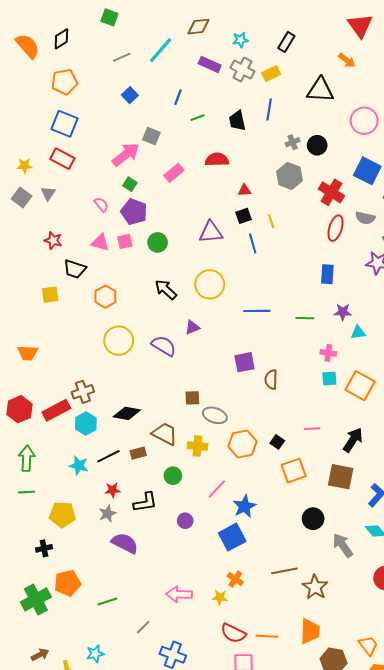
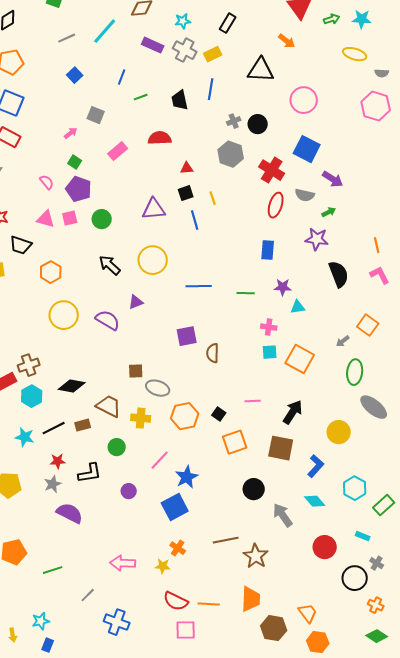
pink arrow: (126, 154) -> (71, 133), size x0.5

